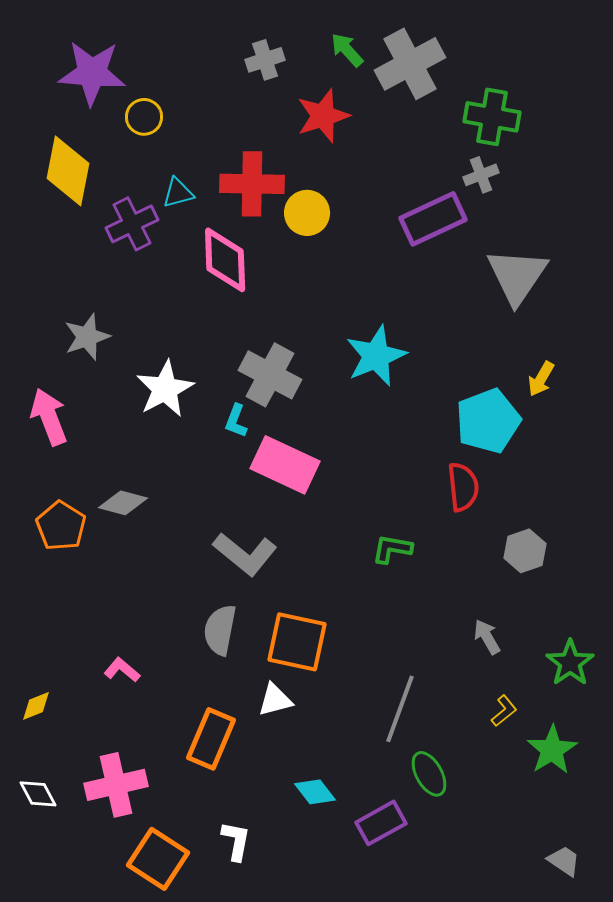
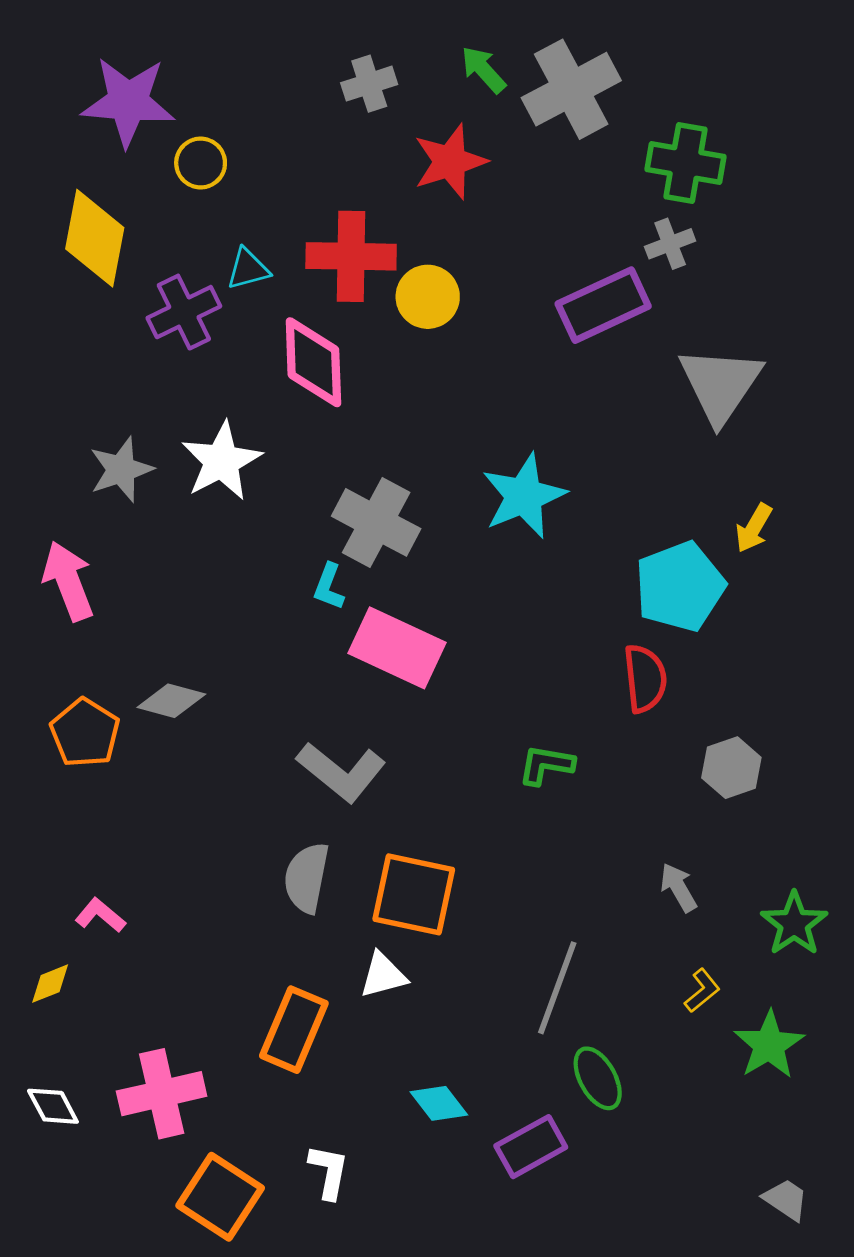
white star: (165, 389) -> (222, 461), moved
pink L-shape: (122, 670) -> (100, 915), moved

